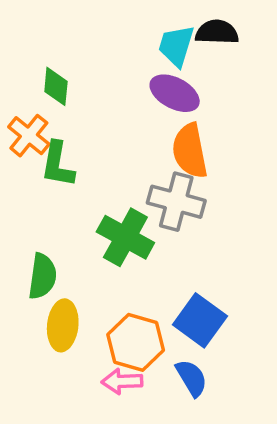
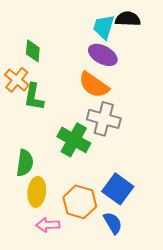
orange semicircle: (190, 151) -> (94, 85), moved, turned -44
pink arrow: (122, 381) -> (48, 225), moved

